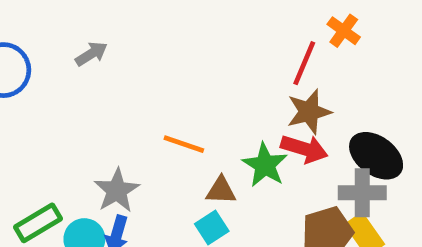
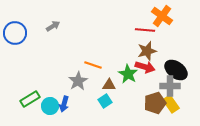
orange cross: (344, 31) -> (162, 16), size x1.5
red line: (304, 63) -> (145, 30), turned 72
gray star: (117, 190) -> (78, 81), moved

